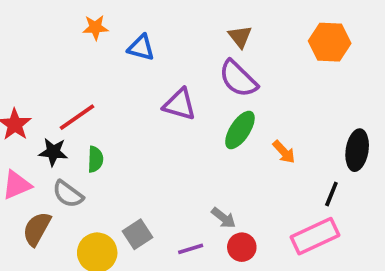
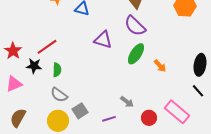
gray semicircle: (68, 194) -> (59, 95), moved
black line: (331, 194) -> (198, 91), moved, turned -64
brown semicircle: (37, 229) -> (18, 118), moved
pink rectangle: (315, 236) -> (177, 112), turned 65
red circle: (242, 247) -> (149, 118), moved

